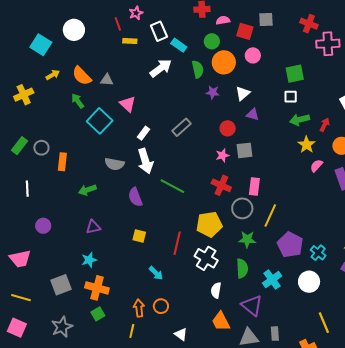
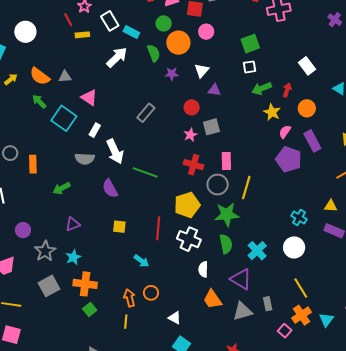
white rectangle: (144, 133) -> (95, 130), moved
green star: (247, 239) -> (227, 215), size x1.4
purple pentagon: (290, 245) -> (289, 159), moved
yellow line: (324, 323) -> (301, 288), moved
gray star: (62, 327) -> (45, 251), moved

